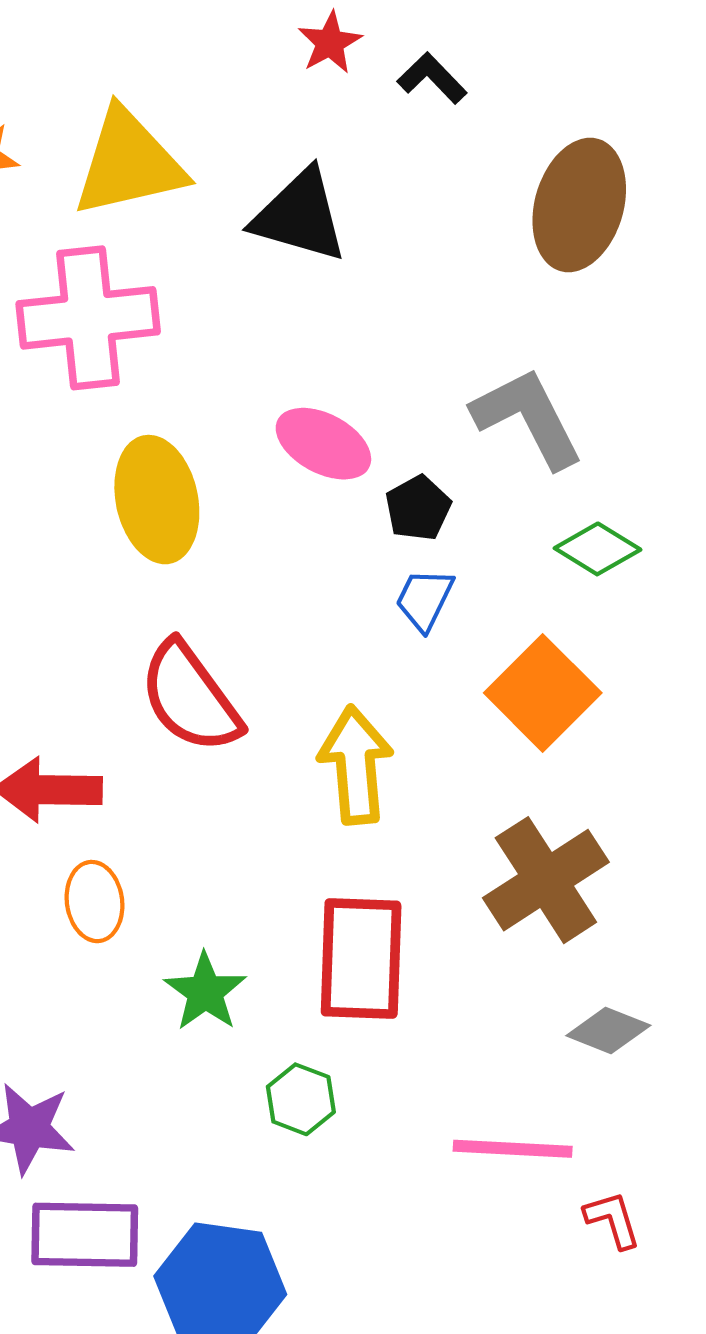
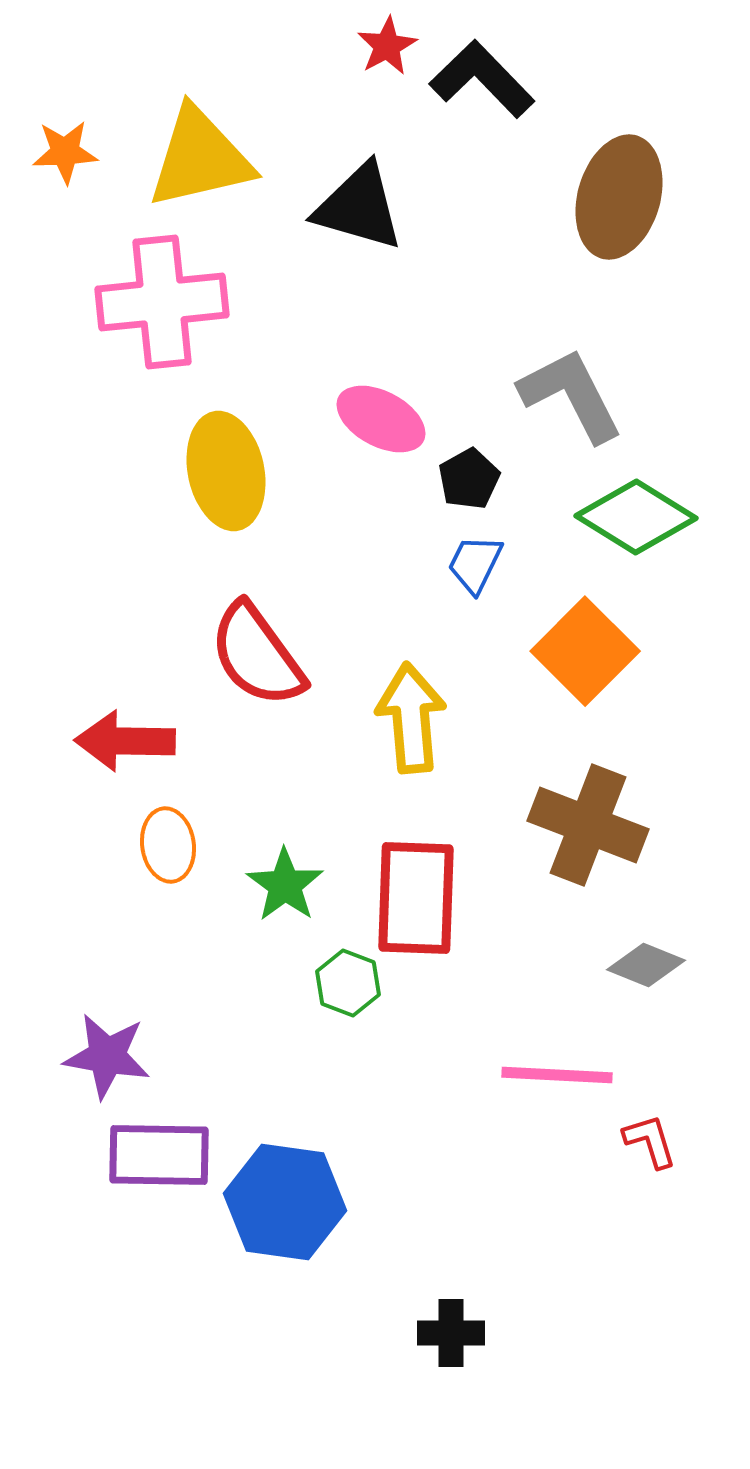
black L-shape: (432, 78) -> (482, 79), size x1.6
green diamond: (598, 549) -> (636, 517), size x1.5
brown cross: (546, 880) -> (588, 825), turned -36
green star: (205, 992) -> (285, 885), moved
green hexagon: (301, 1099) -> (348, 983), moved

